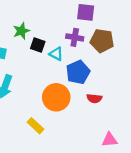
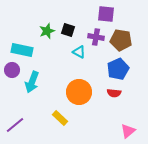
black square: (38, 45) -> (68, 30), moved
blue pentagon: (78, 72) -> (118, 69), moved
pink triangle: (110, 140) -> (128, 131), turned -35

